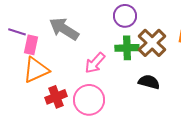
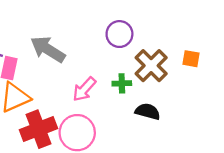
green cross: (127, 48) -> (122, 83), moved, size x0.7
red cross: (56, 97) -> (38, 129), size x1.4

